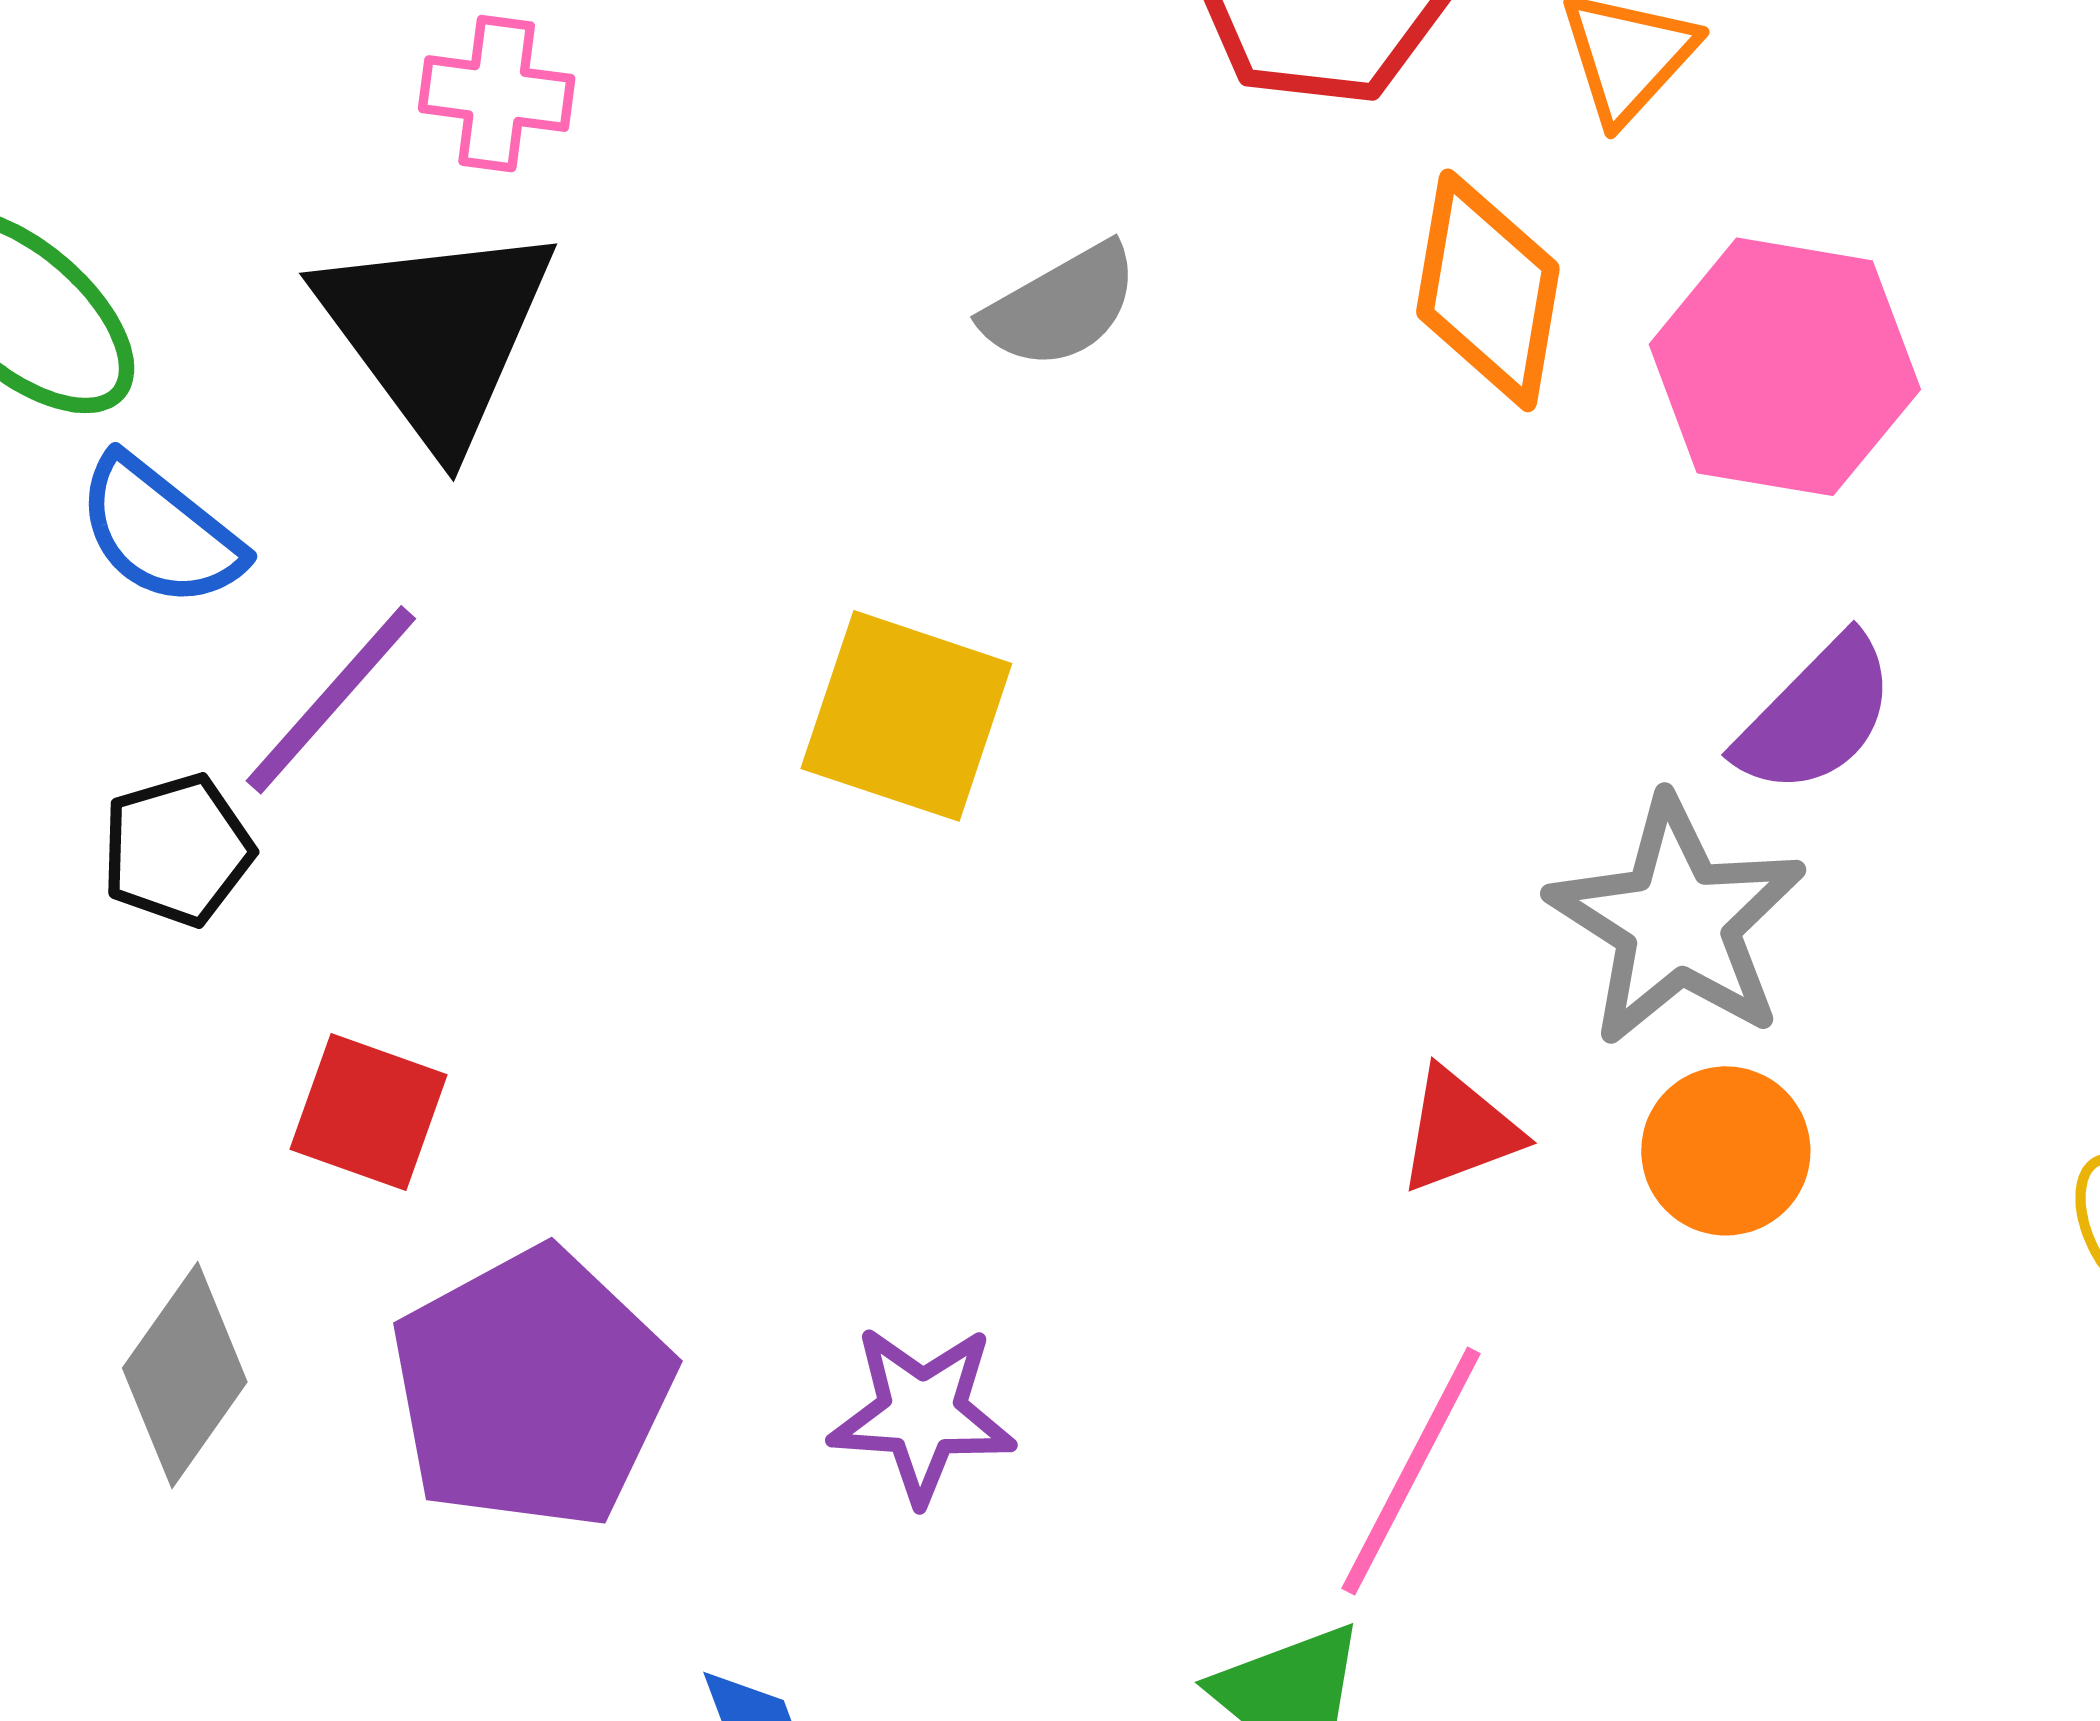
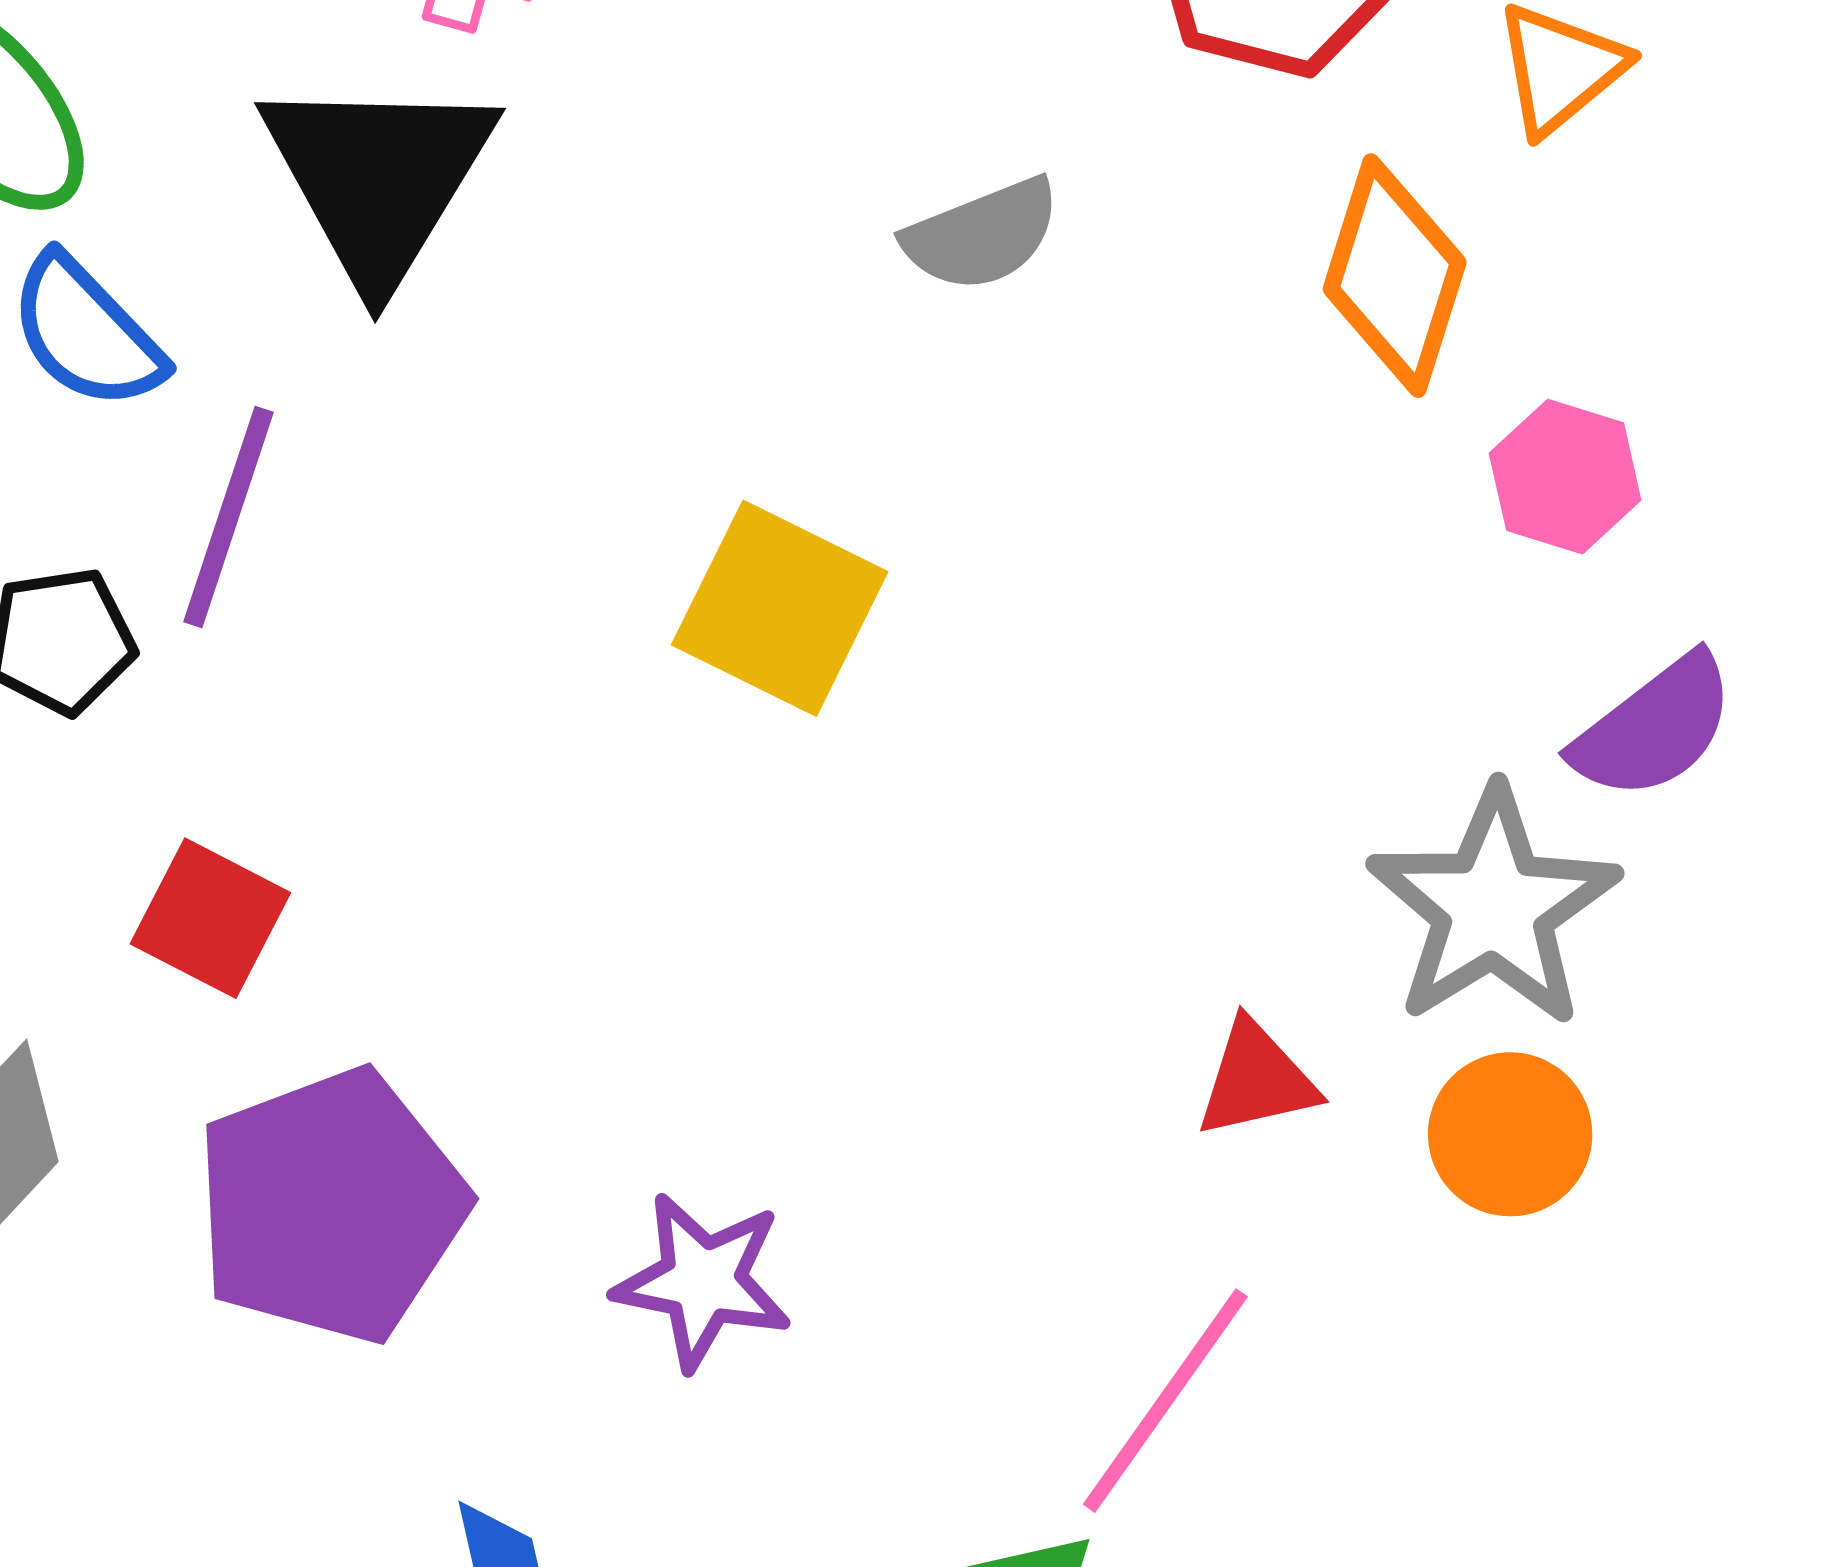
pink hexagon: (1785, 367) -> (1565, 477), moved, size x0.6
purple line: (331, 700) -> (228, 517), turned -31

